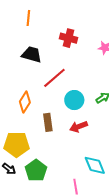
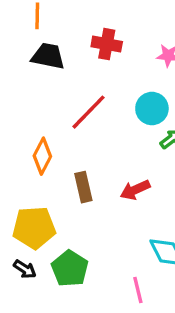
black trapezoid: (32, 54) -> (48, 56), moved
cyan circle: (74, 100) -> (152, 109), moved

